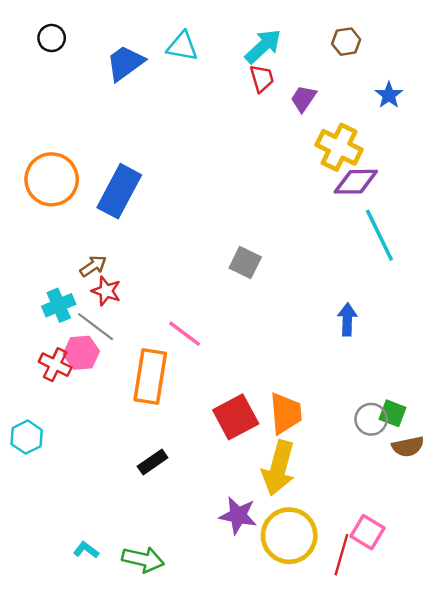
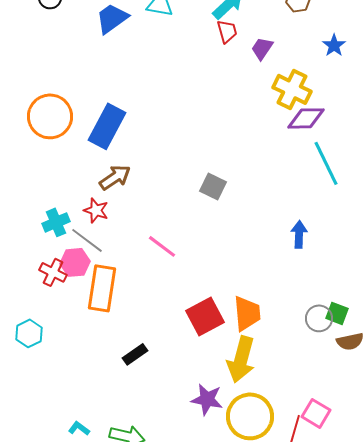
brown arrow: (93, 266) -> (115, 177), moved, size x1.4
orange rectangle: (150, 377) -> (102, 288), moved

